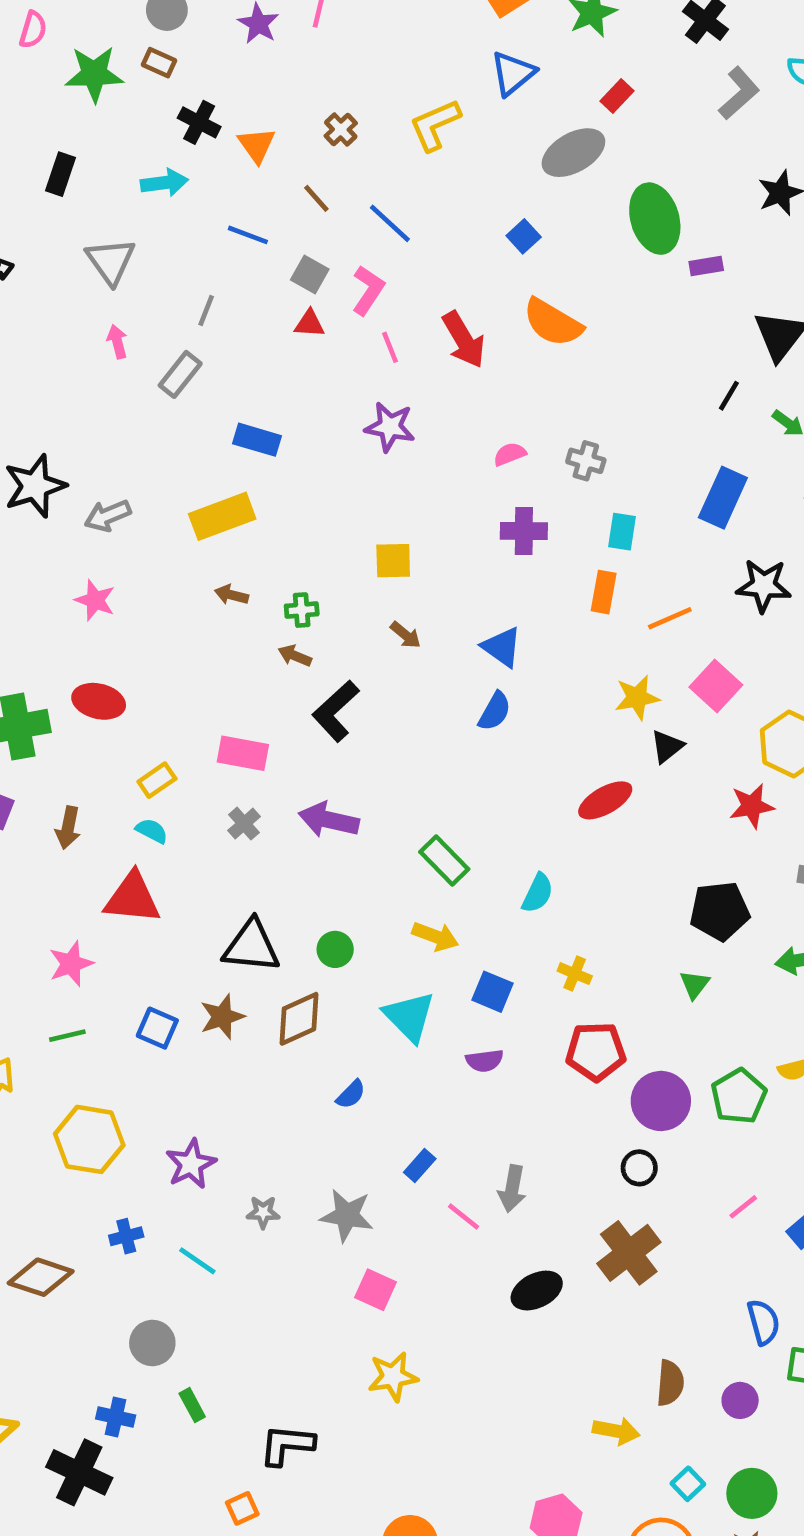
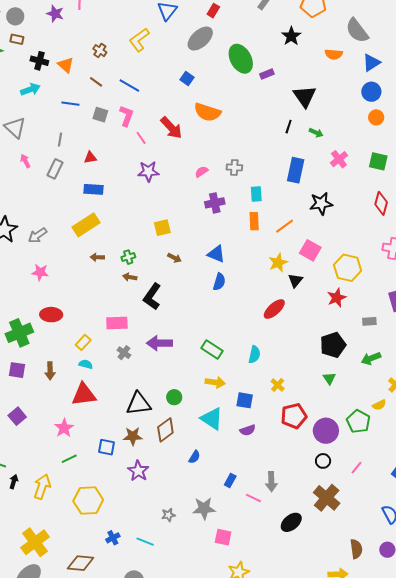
red triangle: (309, 324) -> (90, 157), moved
yellow cross: (575, 974) -> (278, 385), turned 32
brown star: (222, 1017) -> (133, 436), turned 30
purple star: (191, 1164) -> (138, 471), moved
pink line: (743, 1207) -> (357, 468), moved

